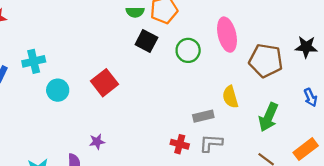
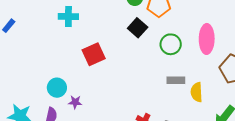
cyan cross: (34, 61) -> (68, 17), moved
cyan circle: (58, 90) -> (57, 88), moved
gray rectangle: (203, 116) -> (176, 80), moved

